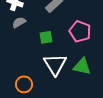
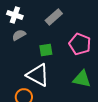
white triangle: (55, 64) -> (38, 75), moved, turned -30

